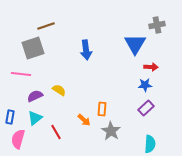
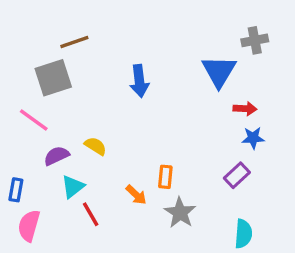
pink line: (21, 74) -> (34, 120), turned 30
blue star: (145, 85) -> (253, 138), moved
cyan triangle: (35, 118) -> (73, 187), moved

